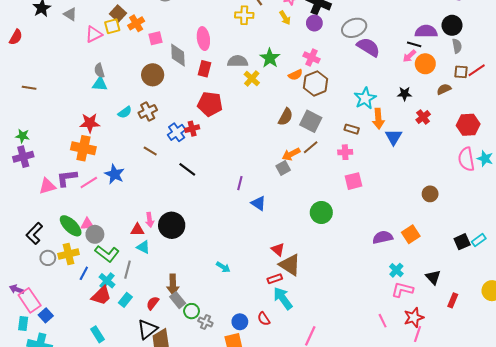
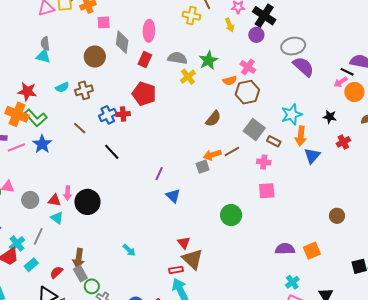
gray square: (311, 121) -> (254, 129), moved
gray circle: (95, 234) -> (30, 200), moved
green L-shape: (107, 254) -> (36, 118), moved

